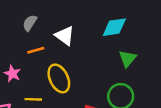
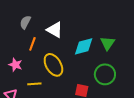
cyan diamond: (114, 27) -> (84, 46), moved
orange line: (36, 50) -> (32, 44), turned -48

